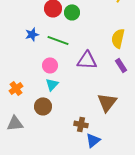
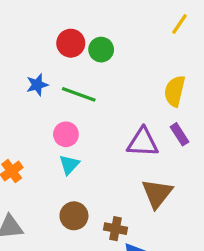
purple triangle: (87, 60) -> (143, 142), moved
brown circle: (43, 106) -> (74, 216), moved

